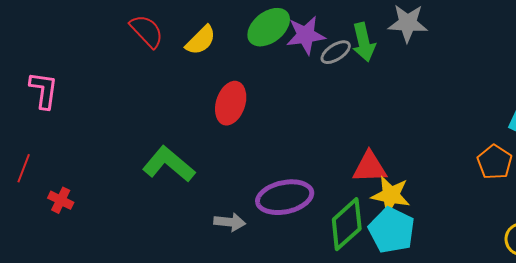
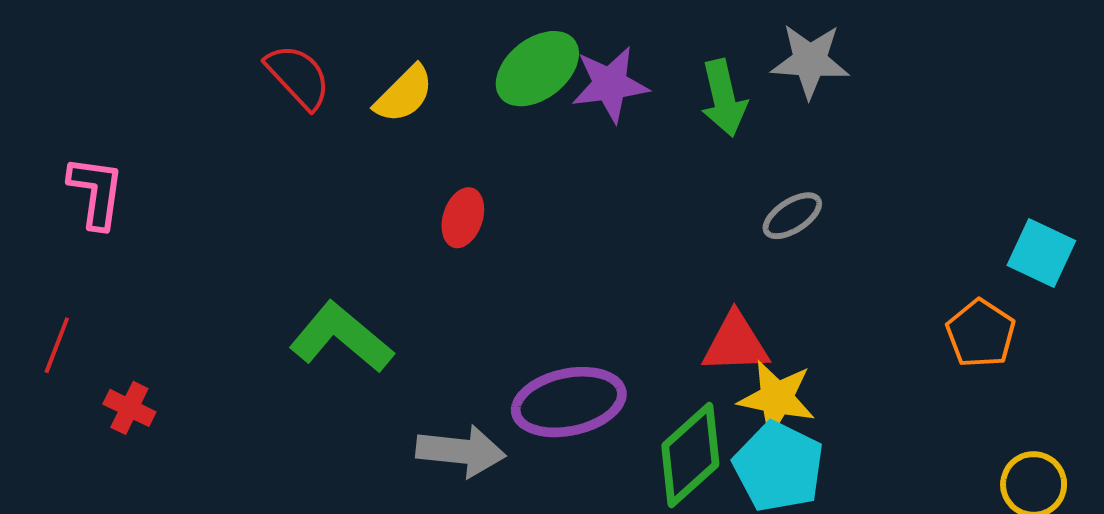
gray ellipse: (336, 52) -> (792, 216), moved
red ellipse: (231, 103) -> (463, 218), size x0.7
gray arrow: (230, 222) -> (461, 451), size x1.4

